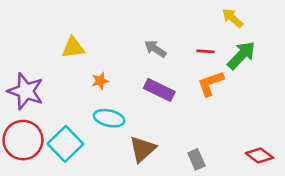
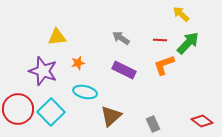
purple star: (26, 91) -> (43, 71), moved

